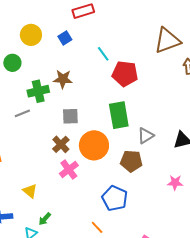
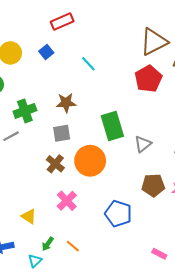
red pentagon: (125, 74) -> (148, 79), moved, turned -30
brown star: (63, 79) -> (66, 103), moved
brown pentagon: (131, 161) -> (153, 185), moved
pink cross: (69, 170) -> (67, 201), moved
orange line: (97, 227) -> (73, 246), moved

